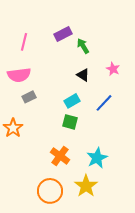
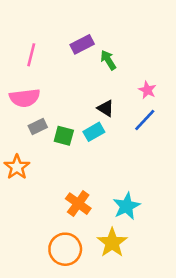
black triangle: (83, 75) -> (106, 108), moved
blue line: (104, 103) -> (145, 120), moved
green square: (70, 122) -> (64, 136), moved

